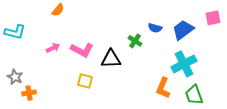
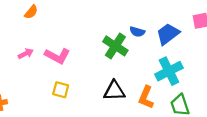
green cross: (135, 41) -> (115, 46), size x1.6
black triangle: (111, 59) -> (114, 91), moved

